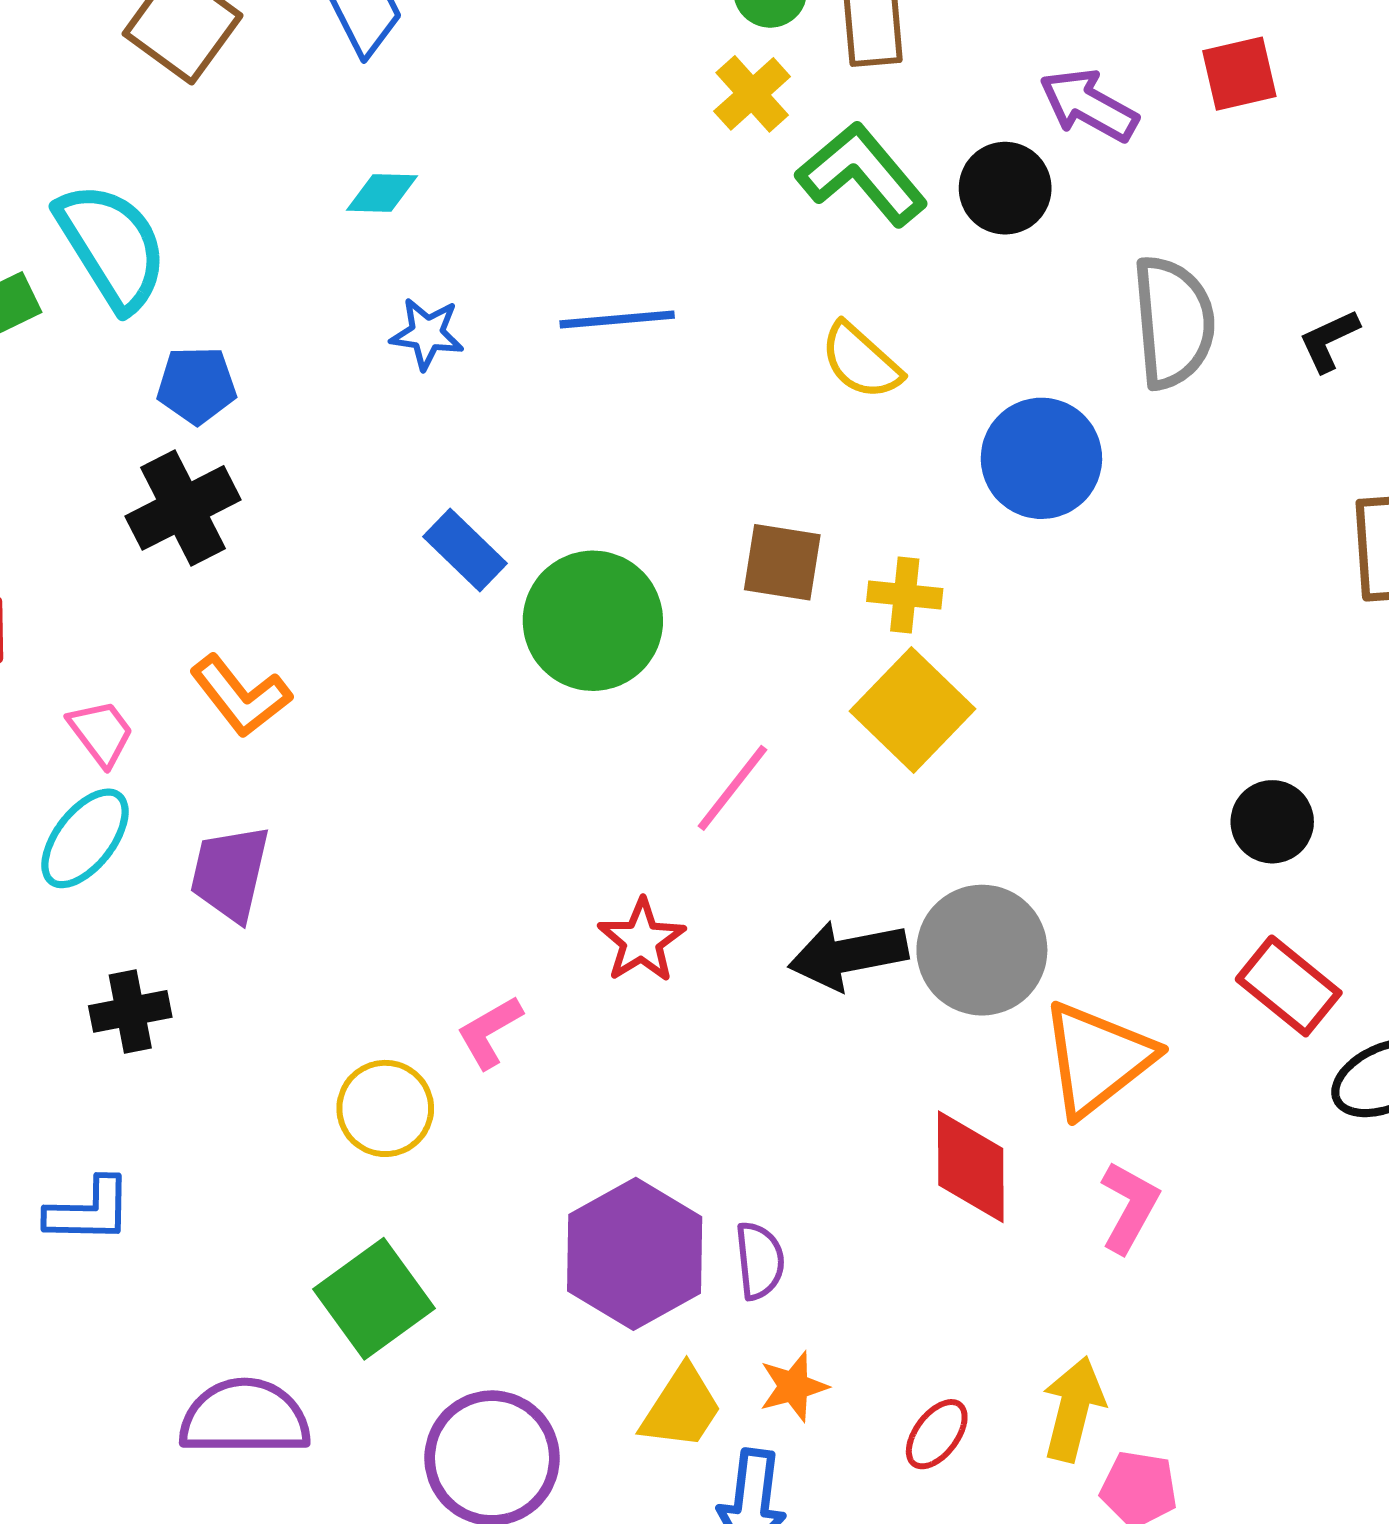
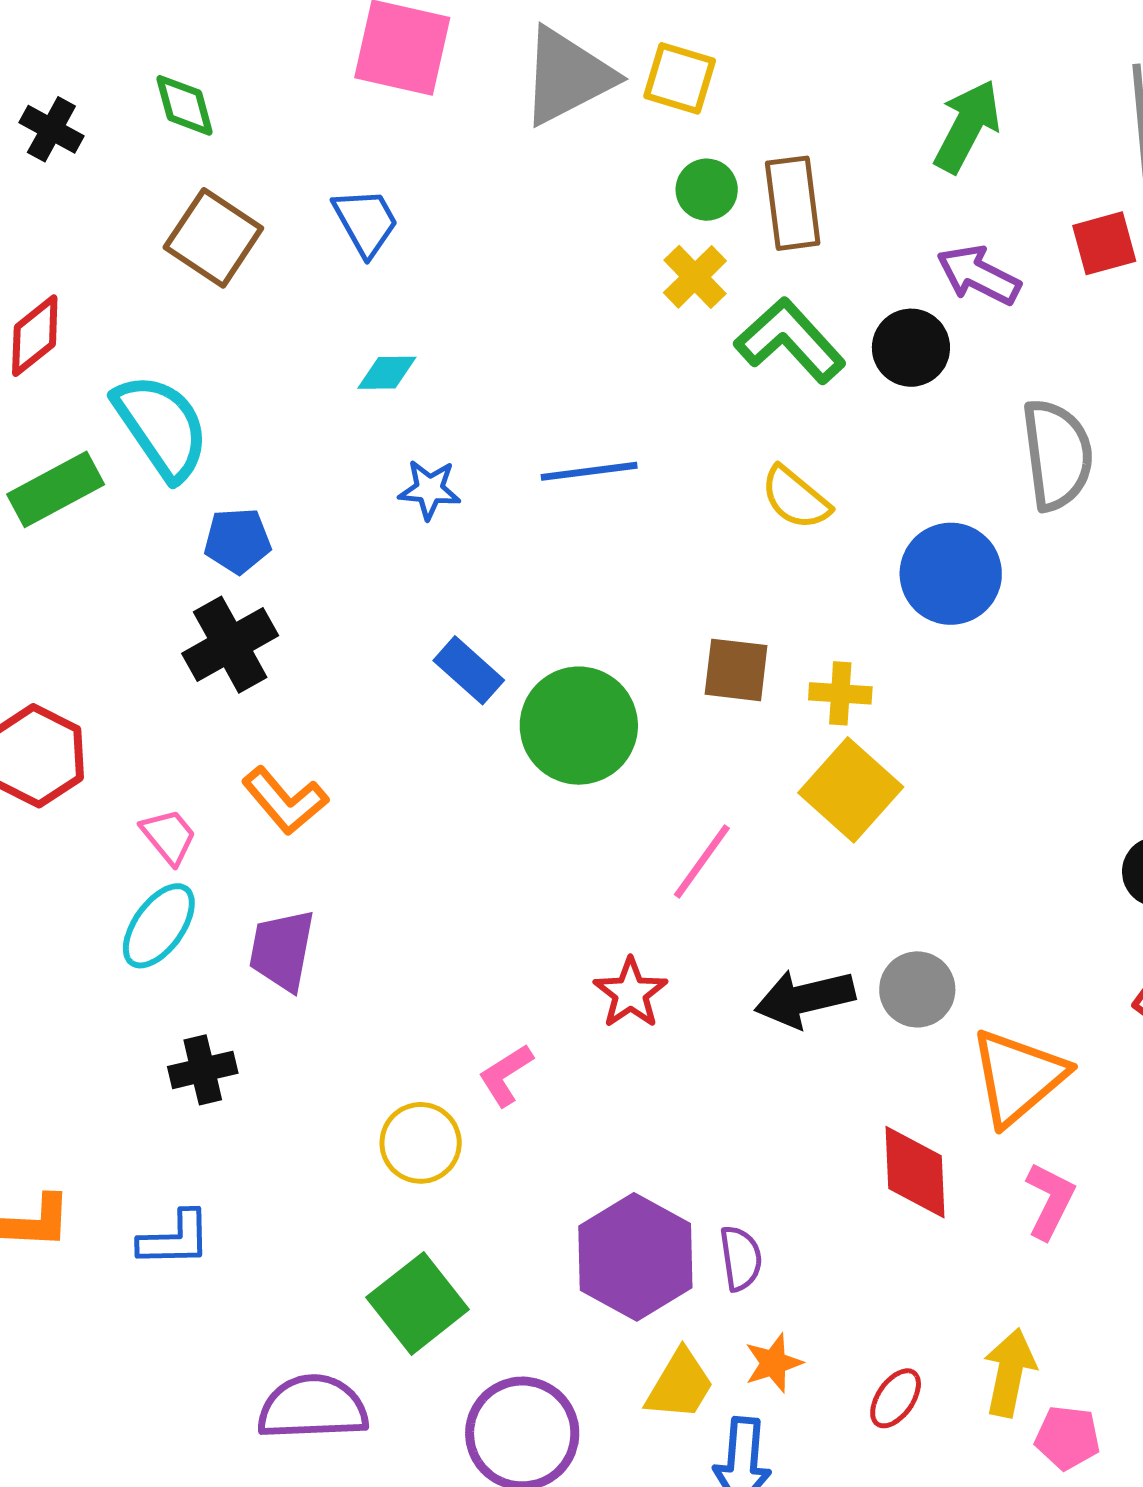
gray circle: (982, 950) -> (917, 989), size x0.7

